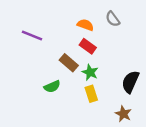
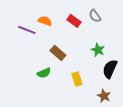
orange semicircle: (85, 25) -> (45, 21), moved
red rectangle: (88, 46) -> (74, 21), moved
green star: (90, 72) -> (98, 50), moved

